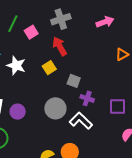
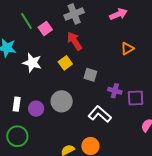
green line: (13, 24) -> (27, 21), turned -54
orange triangle: (122, 54) -> (127, 49), moved
purple cross: (87, 98) -> (115, 91), moved
gray circle: (55, 108) -> (62, 101), moved

